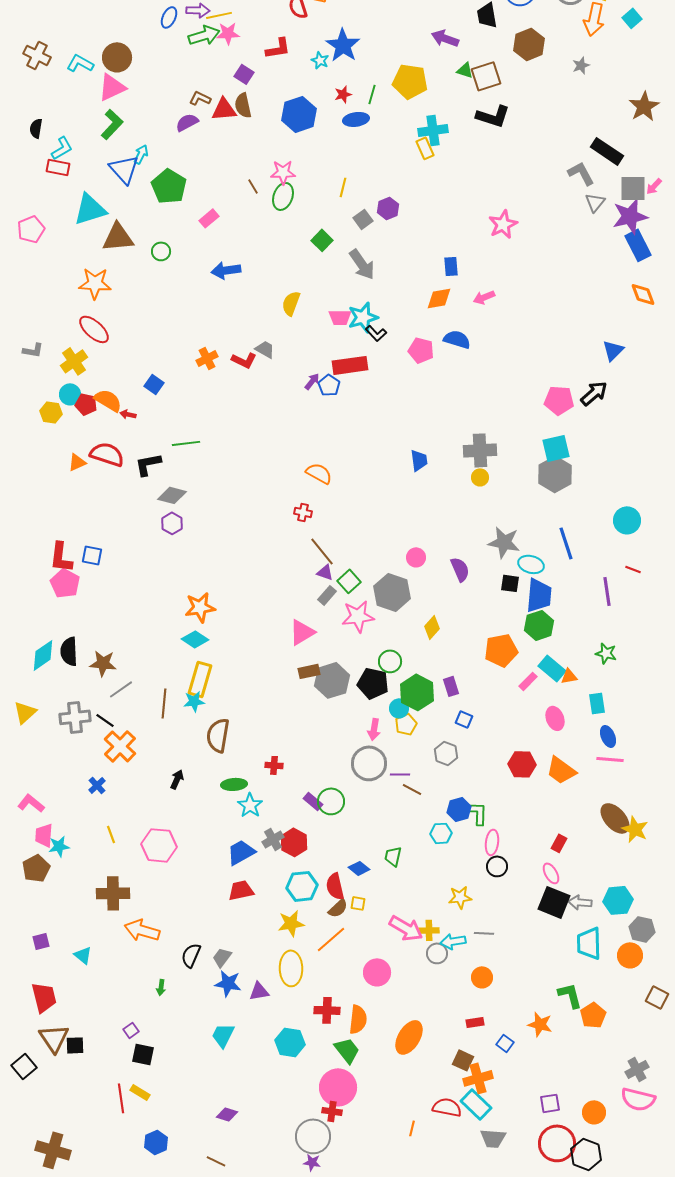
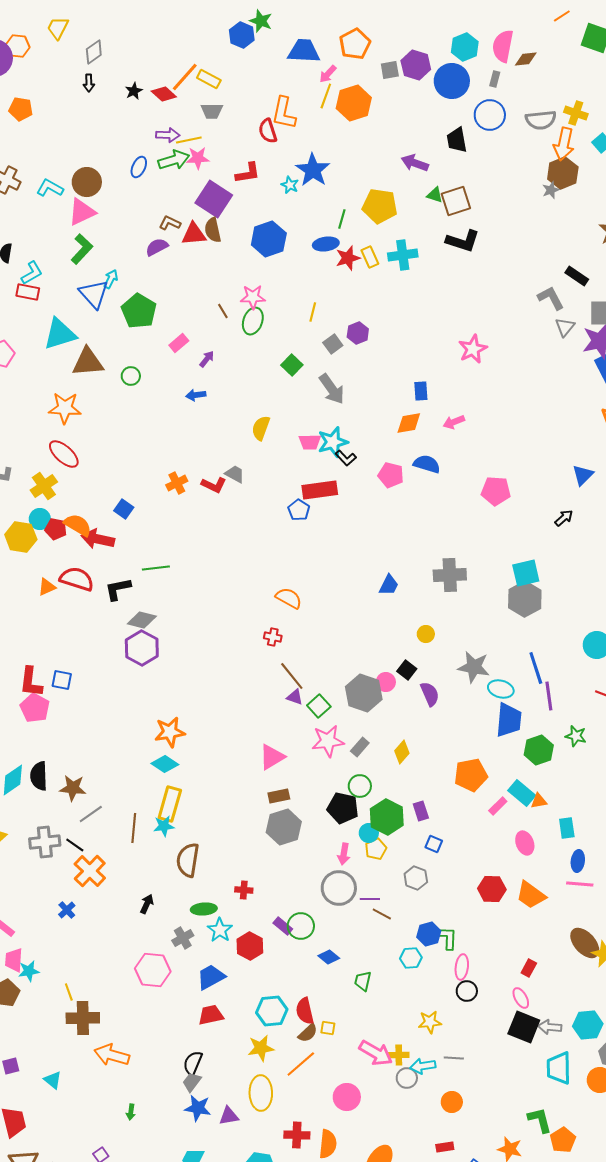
blue ellipse: (169, 17) -> (139, 167), moved
brown hexagon: (529, 44) -> (563, 173), moved
purple square: (244, 74) -> (214, 199), size x1.8
red star: (343, 94) -> (348, 258), moved, size x1.4
yellow rectangle: (425, 148) -> (370, 257), moved
black rectangle: (607, 151) -> (577, 276), size x0.7
blue arrow: (226, 270) -> (196, 395), size x0.7
purple arrow: (312, 381) -> (207, 359), moved
black arrow: (594, 393) -> (564, 518), size x0.7
pink pentagon: (559, 400) -> (496, 491), moved
yellow hexagon: (51, 412) -> (21, 537), size x1.4
red arrow: (128, 414) -> (98, 539), size x2.0
blue trapezoid: (419, 460) -> (389, 585), turned 35
yellow circle: (480, 477) -> (426, 634), moved
purple hexagon: (172, 523) -> (142, 648), size x1.6
black square: (510, 583) -> (407, 670), moved, turned 30
purple line: (607, 591) -> (549, 696), moved
gray hexagon: (392, 592) -> (364, 693), moved
gray rectangle: (327, 595) -> (360, 747), moved
green hexagon: (539, 625) -> (539, 750), moved
green star: (606, 653) -> (576, 736), moved
gray hexagon: (332, 680) -> (284, 827), moved
blue ellipse: (608, 736) -> (578, 861), turned 30
yellow line: (111, 834) -> (69, 992), moved
gray cross: (273, 839) -> (183, 938), moved
red hexagon: (294, 842) -> (250, 946), moved
pink hexagon: (159, 845) -> (153, 970), moved
blue diamond: (359, 868) -> (329, 957), moved
black semicircle: (191, 955) -> (193, 1063), moved

